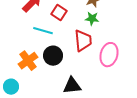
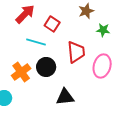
green star: (92, 19) -> (103, 30), moved

